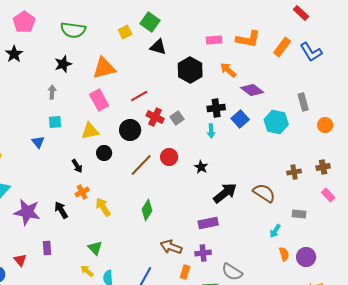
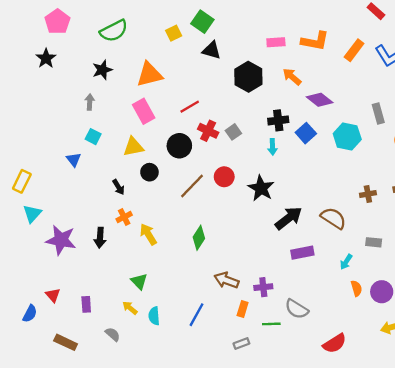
green semicircle: (73, 30) -> (114, 31), turned -35
cyan square: (55, 122) -> (93, 137), turned 32
black star: (201, 167) -> (261, 188), size x1.6
black arrow: (61, 210) -> (100, 238), turned -144
purple rectangle: (208, 223) -> (302, 253), moved
purple rectangle: (47, 248) -> (86, 304), moved

